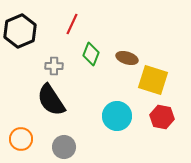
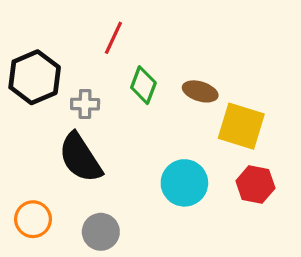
black hexagon: (20, 31) -> (35, 77), moved

